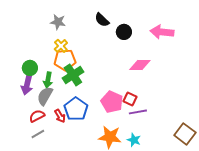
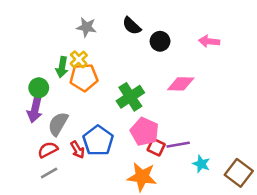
gray star: (58, 22) -> (86, 27), moved
pink arrow: (162, 32) -> (209, 41), size x0.7
green cross: (73, 75) -> (130, 97), moved
green arrow: (48, 80) -> (62, 67), moved
red square: (130, 99) -> (156, 147), moved
cyan star: (134, 140) -> (201, 164), moved

